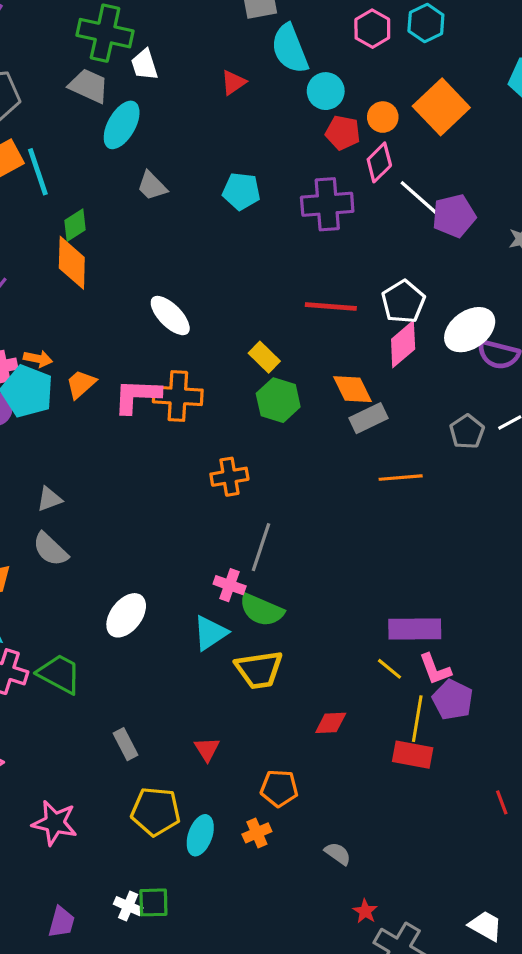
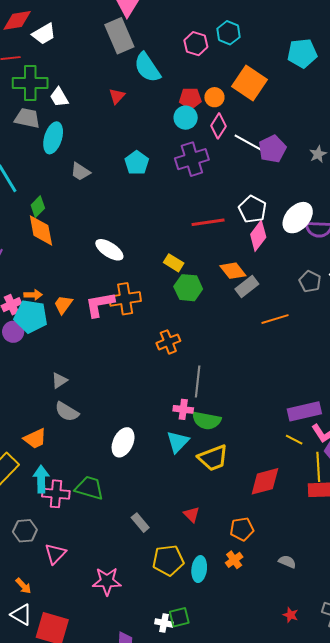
cyan circle: (326, 91) -> (186, 118), moved
red pentagon: (343, 133) -> (190, 98), moved
cyan pentagon: (241, 191) -> (137, 163), turned -30
red diamond: (331, 723) -> (265, 481), size x1.6
red star: (365, 911) -> (291, 615), moved

